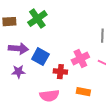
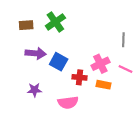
purple star: (18, 72) -> (35, 90), moved
orange rectangle: (83, 92) -> (104, 85), moved

